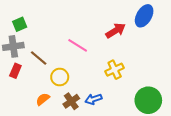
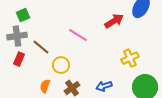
yellow cross: (115, 70) -> (130, 58), moved
orange semicircle: (43, 99) -> (45, 86), turned -32
blue arrow: (93, 99) -> (104, 86), moved

